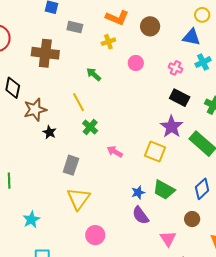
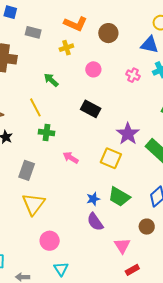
black rectangle: (180, 98) -> (91, 109), moved
green cross: (90, 127) -> (47, 133), turned -35

